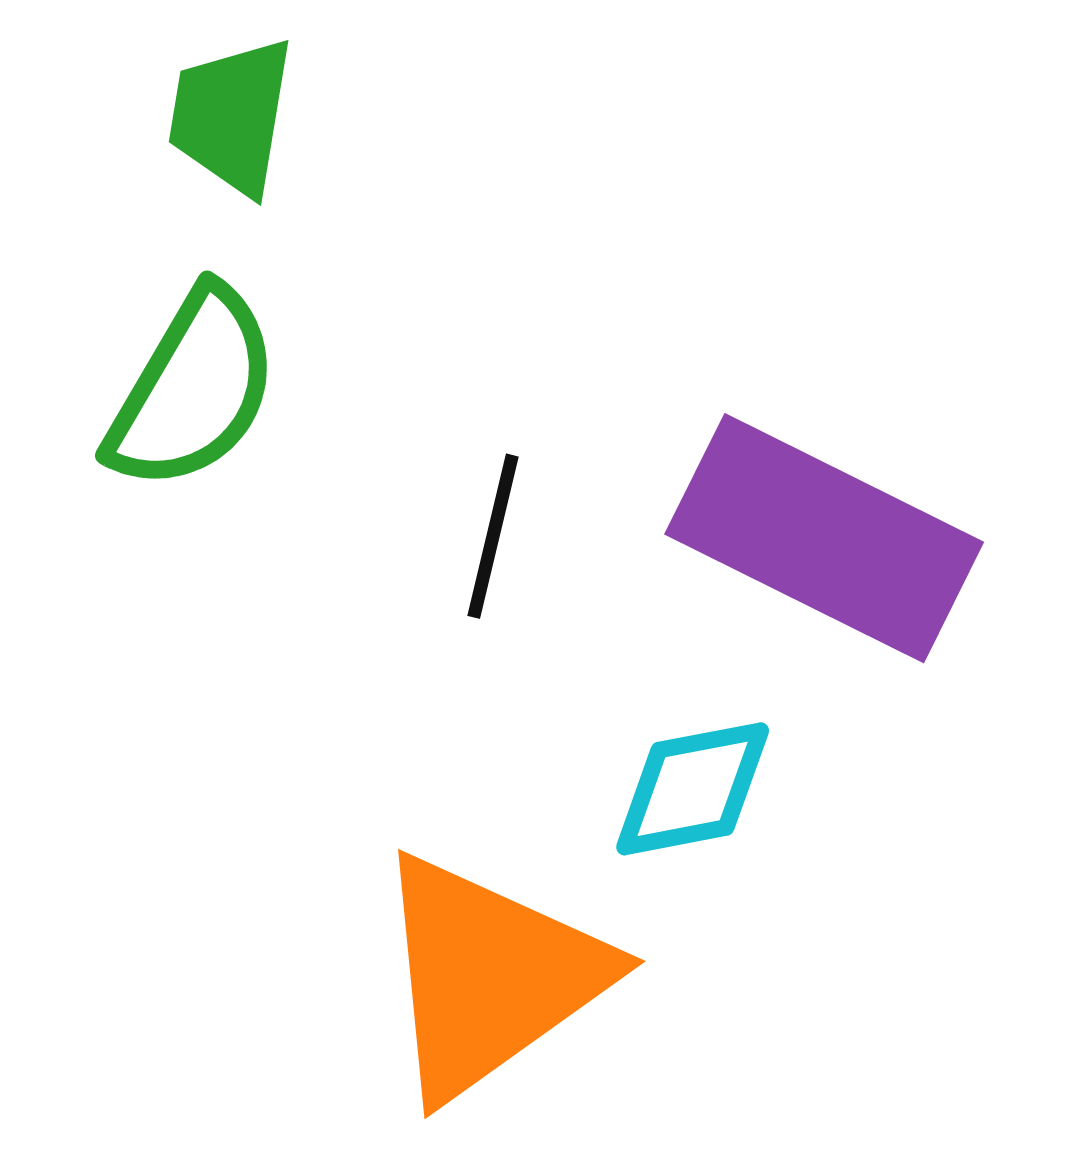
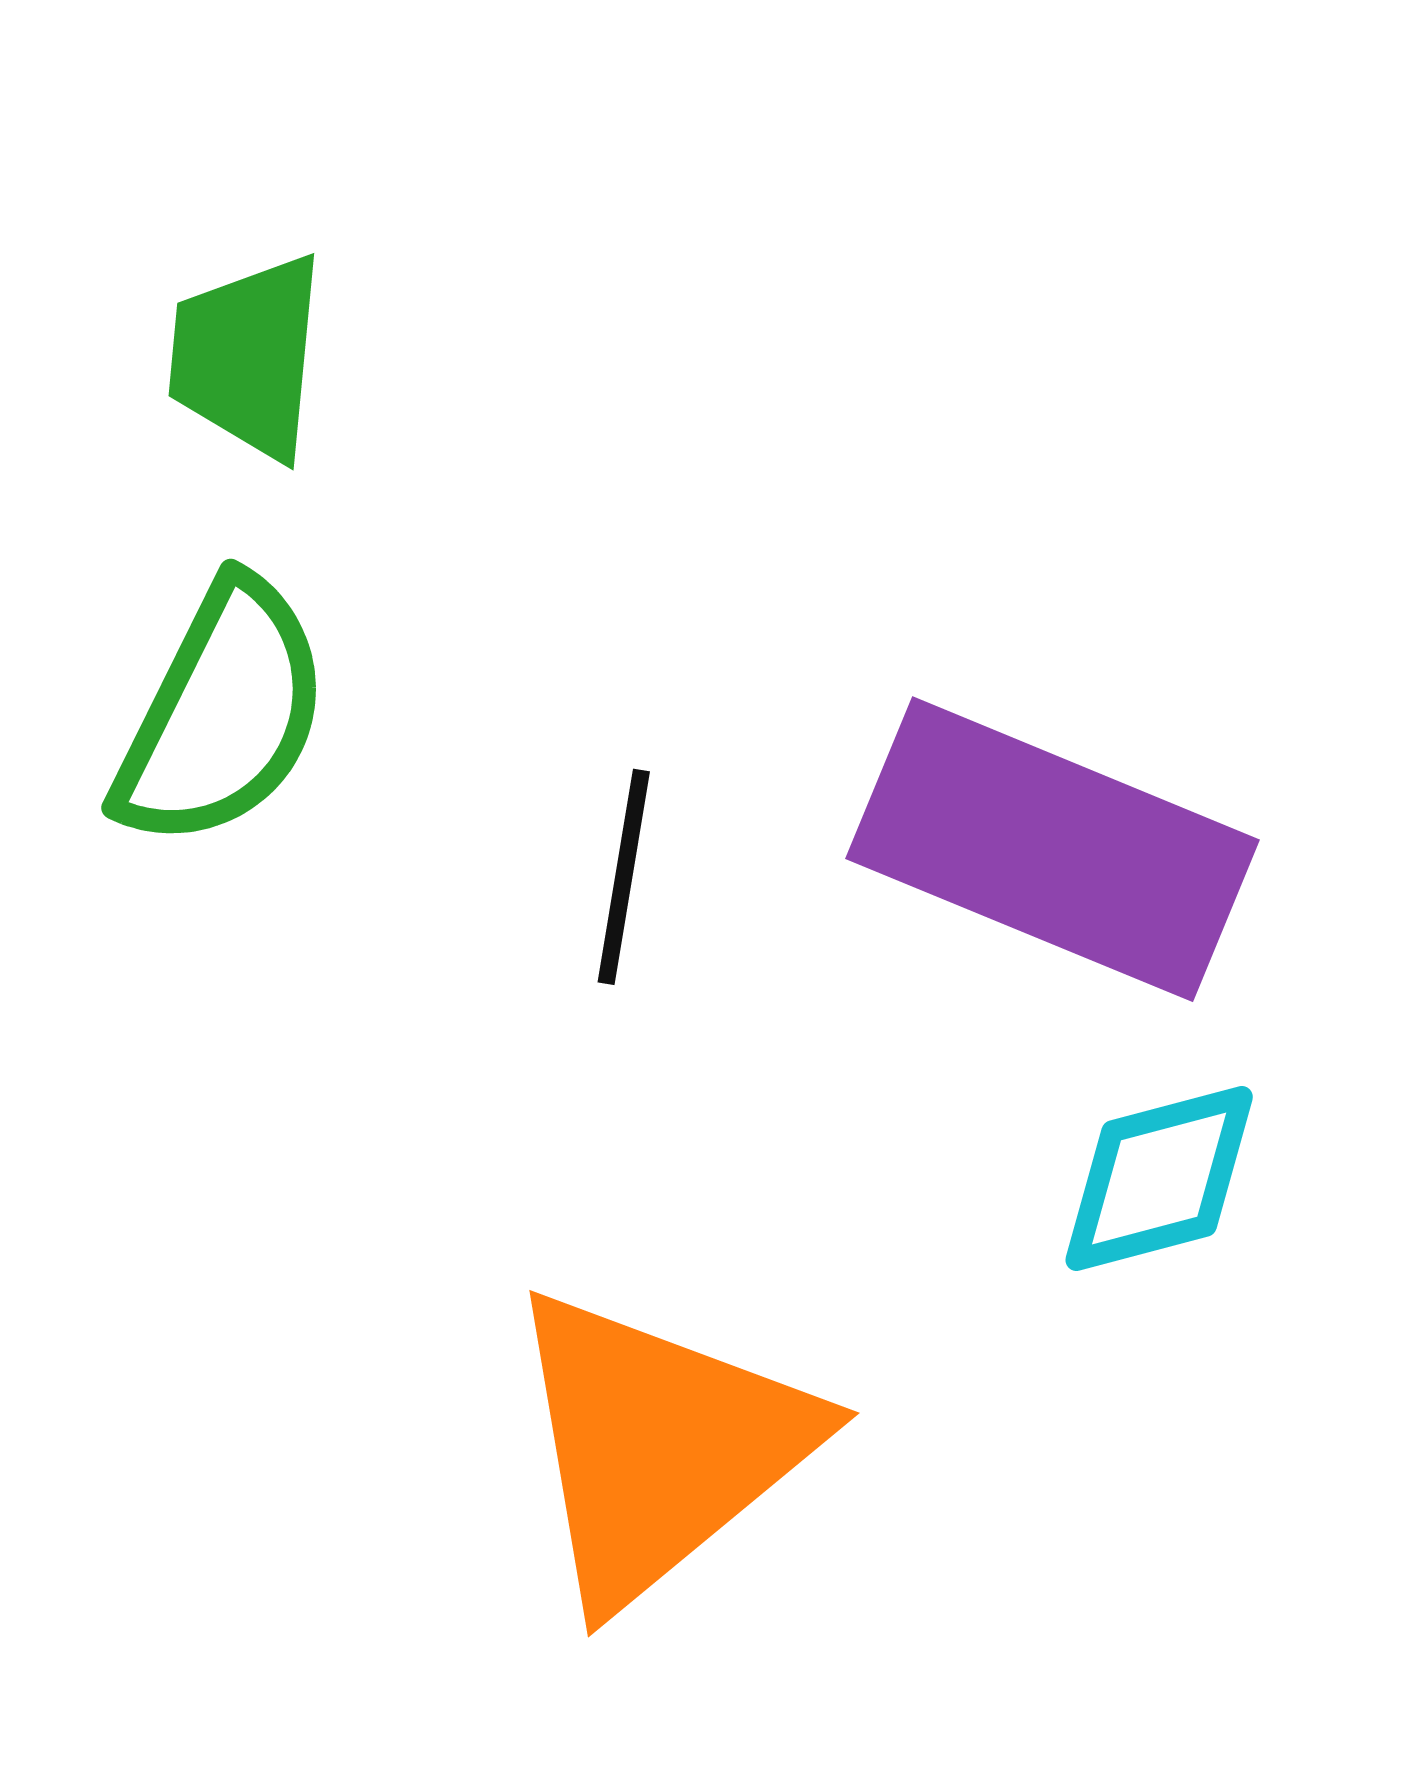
cyan diamond: (693, 789) -> (1159, 1178), moved

